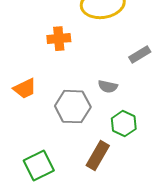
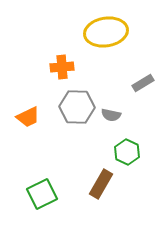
gray hexagon: (73, 107) -> (77, 107), moved

